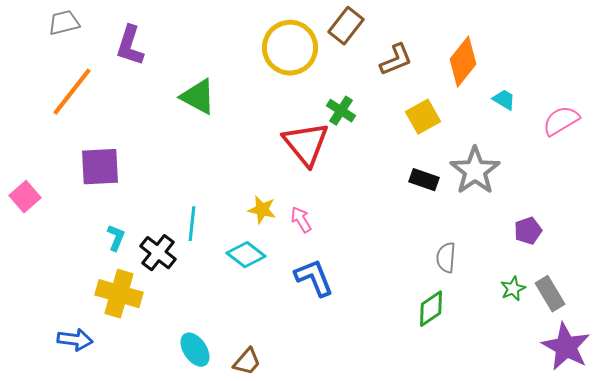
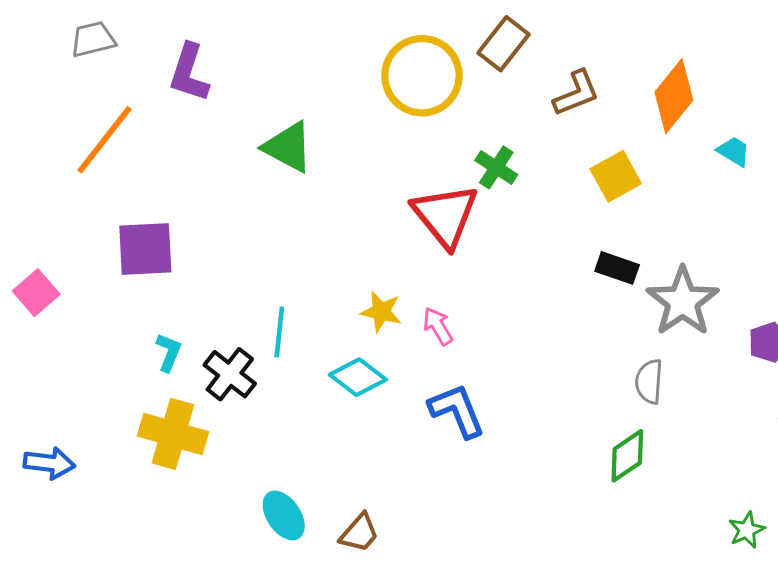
gray star: (475, 171) -> (683, 301), moved
green star: (513, 289) -> (747, 530), moved
blue arrow: (75, 340) -> (49, 463), moved

